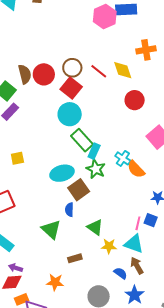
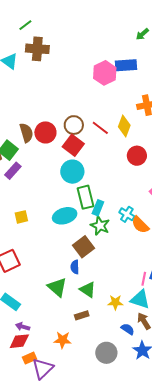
yellow diamond: (123, 70) -> (124, 126), turned 40
green rectangle: (82, 140) -> (86, 197), turned 30
cyan ellipse: (62, 173) -> (65, 216), moved
green triangle: (95, 227) -> (88, 290), moved

